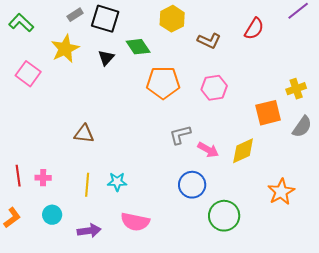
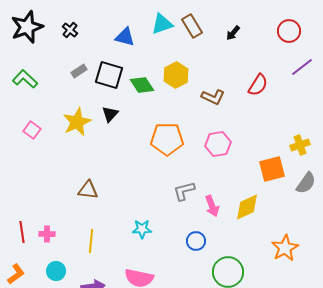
green diamond: (138, 47) -> (142, 85), moved
yellow star: (65, 49) -> (77, 122), moved
pink square: (28, 74) -> (32, 130), size x0.7
pink arrow: (208, 150) -> (212, 206), turned 40
cyan star: (117, 182) -> (142, 229), moved
blue circle: (192, 185) -> (196, 241), size x0.7

